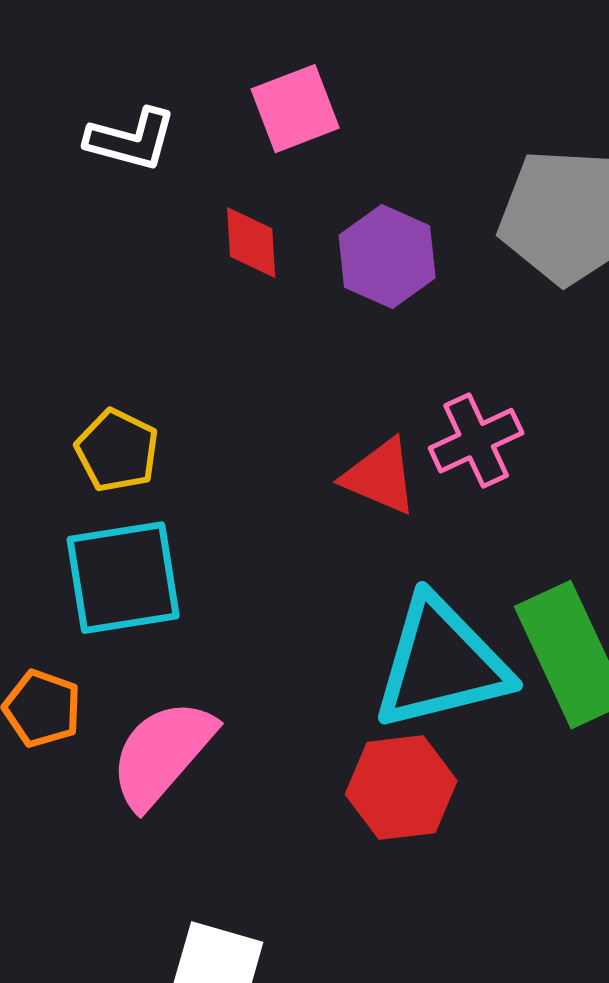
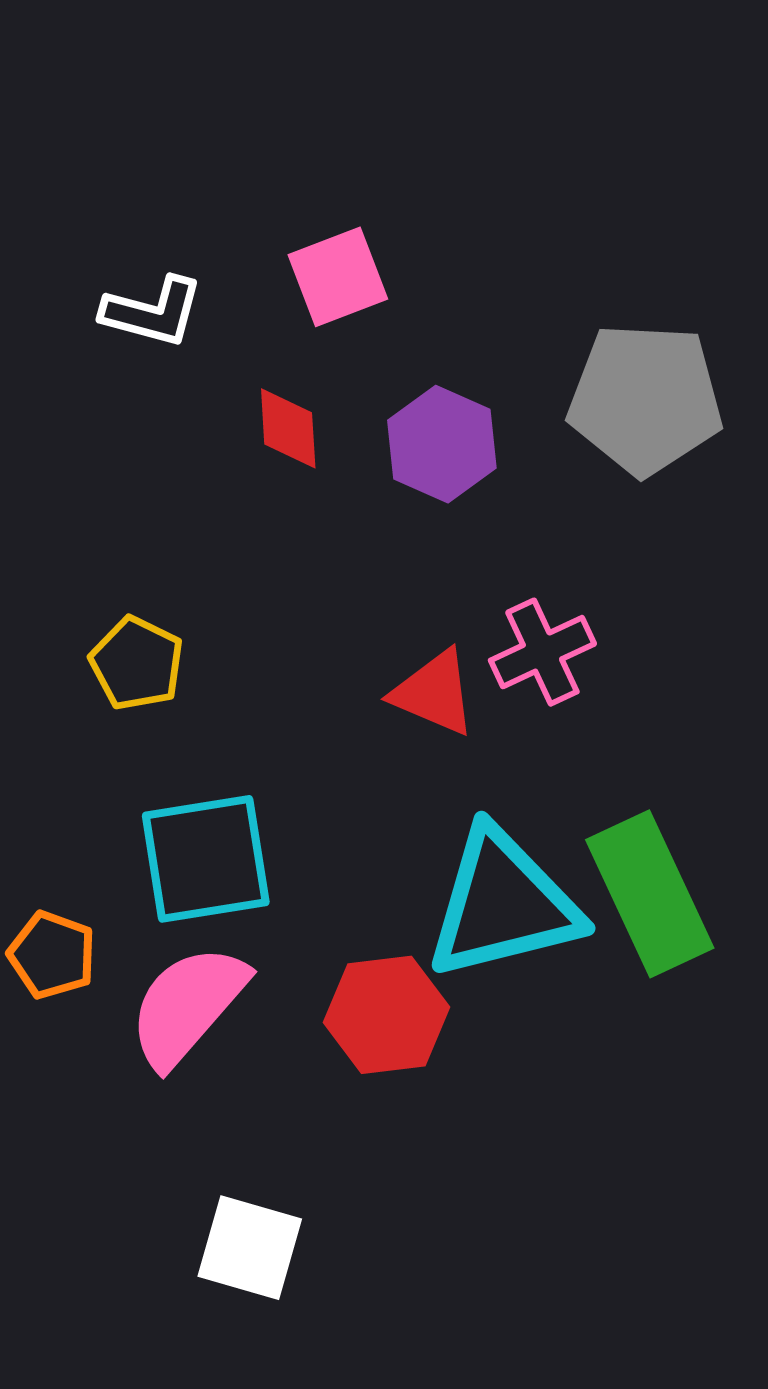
cyan square: (123, 578) -> (206, 859), moved
red hexagon: (401, 788) -> (386, 1015), moved

